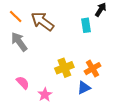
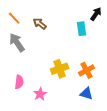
brown arrow: (42, 21) -> (40, 24), size x0.6
pink semicircle: (23, 83) -> (19, 82), turned 48
blue triangle: (84, 88) -> (86, 93), moved, turned 40

